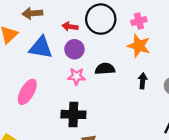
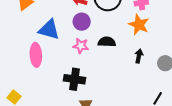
blue triangle: (41, 48) -> (49, 30), moved
pink ellipse: (27, 92) -> (36, 55), turned -40

